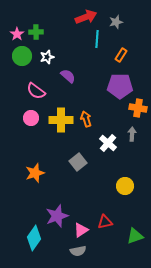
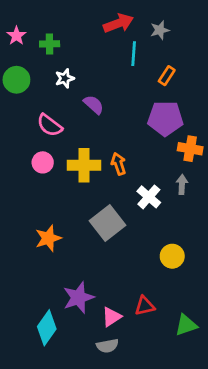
pink star: (17, 34) -> (16, 36), moved
green circle: (22, 56) -> (16, 80), moved
gray square: (78, 162) -> (107, 223), size x1.4

